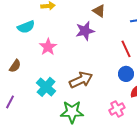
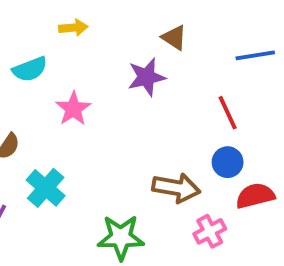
brown arrow: (81, 80) -> (176, 188), moved, turned 35
cyan cross: (46, 87) -> (46, 188), moved

